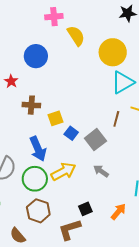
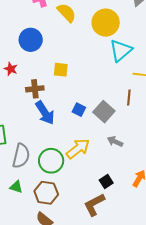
yellow square: (55, 118) -> (61, 70), moved, turned 35
brown line: (116, 119) -> (129, 97), moved
blue arrow: (38, 149) -> (45, 113), moved
brown hexagon: (38, 211) -> (46, 193), moved

